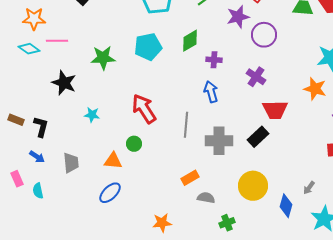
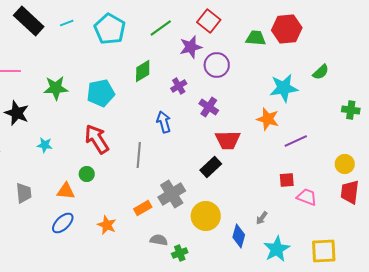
cyan pentagon: (148, 47) -> (101, 93), moved
purple cross: (214, 60) -> (179, 86), moved, turned -35
gray cross: (219, 141) -> (172, 194), moved, turned -32
gray semicircle: (206, 198) -> (159, 240), moved
orange star: (162, 223) -> (107, 225), moved, turned 30

